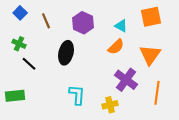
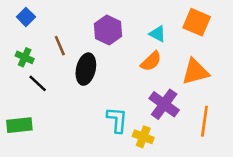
orange square: (151, 17) -> (197, 22), turned 35
brown line: (46, 21) -> (60, 46), moved
orange triangle: (150, 55) -> (195, 72), turned 40
cyan L-shape: (77, 95) -> (117, 120), moved
yellow cross: (110, 105) -> (143, 137), turned 35

